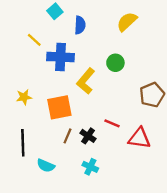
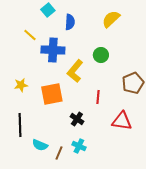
red line: (112, 123) -> (98, 97), moved, turned 72
brown line: (67, 136) -> (59, 153), moved

